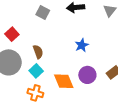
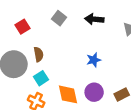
red square: (12, 34) -> (23, 27), moved
brown semicircle: (38, 52) -> (39, 54), moved

